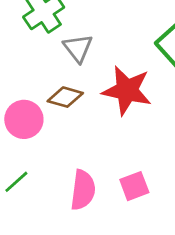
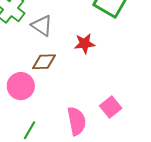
red star: (127, 90) -> (84, 44), size x0.6

